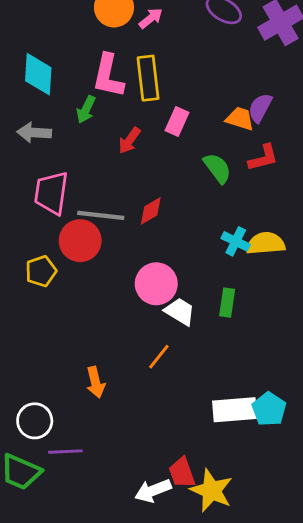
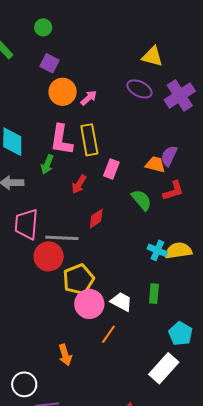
red diamond: (151, 211) -> (96, 219), moved
yellow pentagon: (41, 271) -> (78, 279), moved, size x1.4
pink circle: (156, 284) -> (89, 304), moved
cyan pentagon: (269, 409) -> (180, 334), moved
white rectangle: (235, 410) -> (164, 368), turned -40

